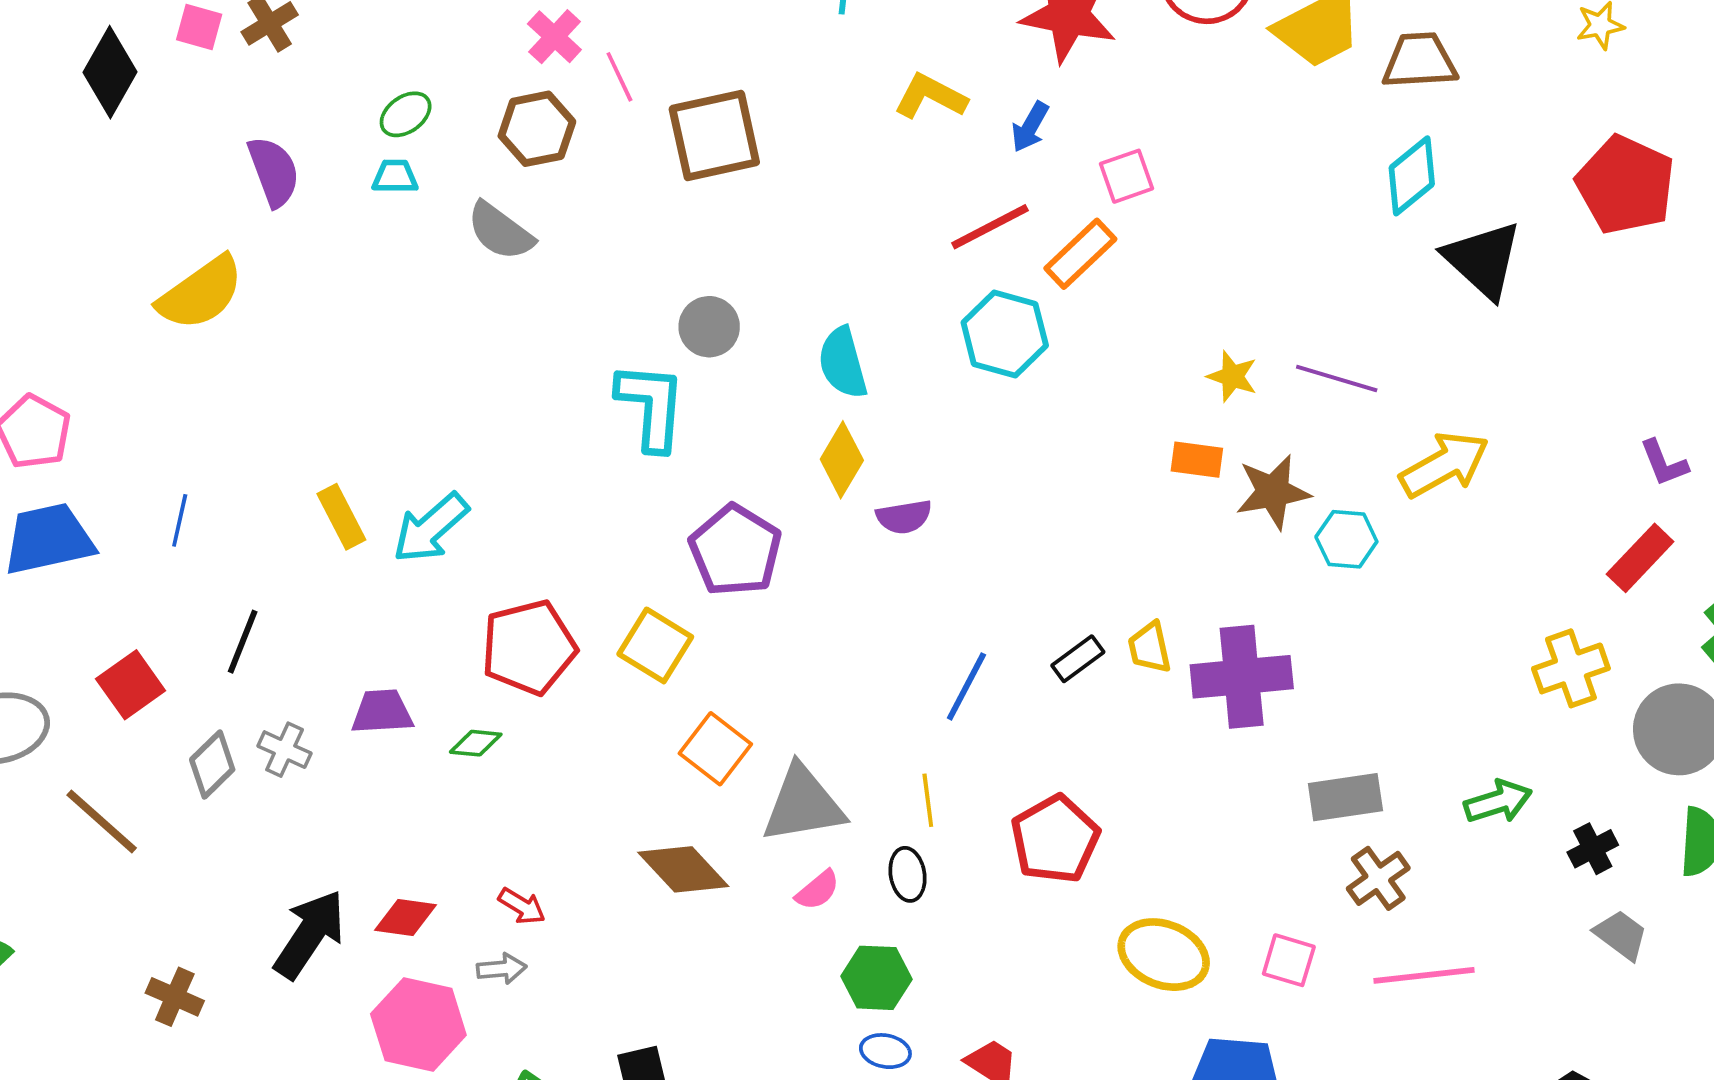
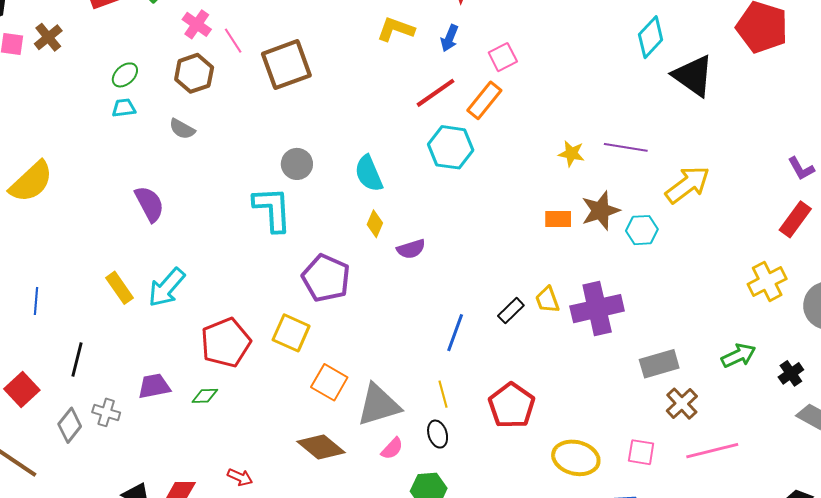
purple semicircle: (274, 172) -> (149, 204), moved
gray semicircle: (500, 231) -> (182, 129), size x0.7
yellow diamond: (842, 460) -> (375, 224), size x0.7
orange rectangle: (1197, 460) -> (558, 219), moved

